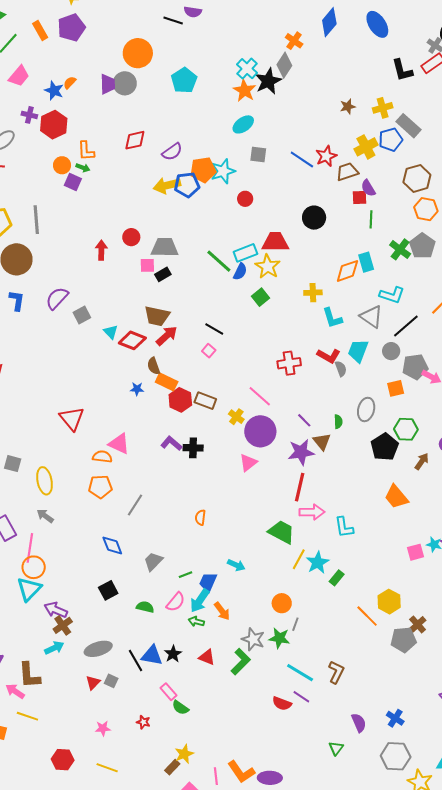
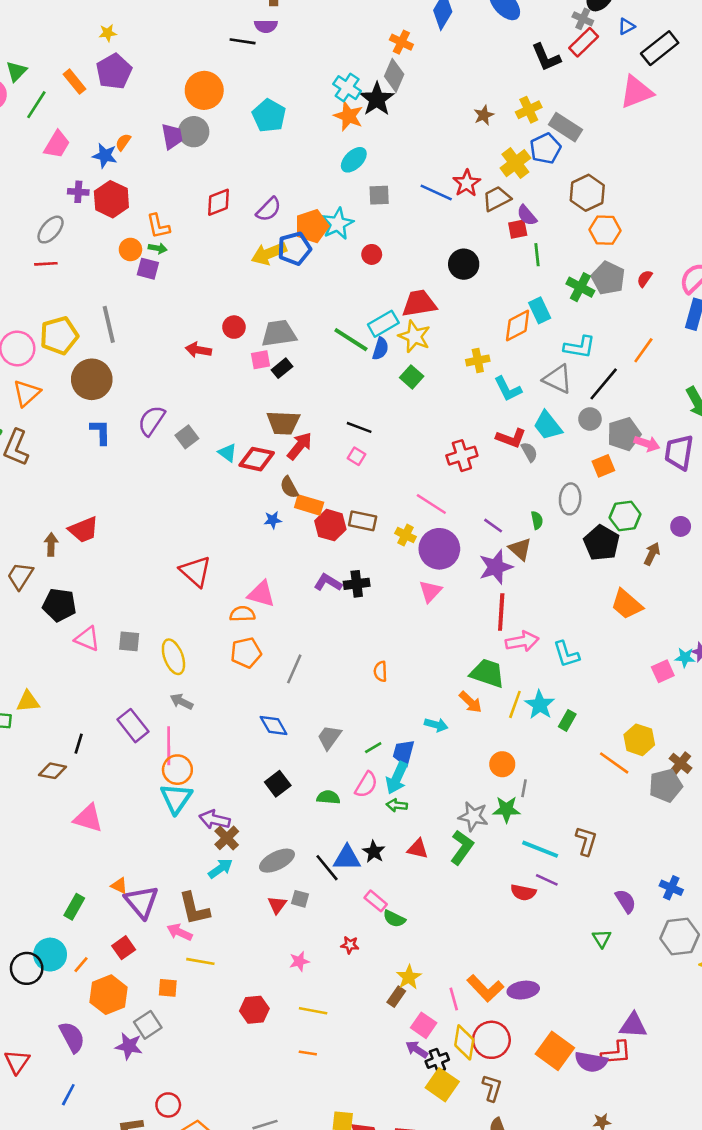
red arrow: (101, 250) -> (198, 350), turned -72
cyan trapezoid: (358, 351) -> (548, 426), turned -50
orange arrow: (222, 611) -> (470, 702), moved

